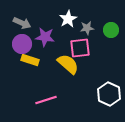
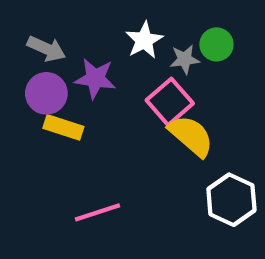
green circle: (111, 30) -> (216, 44), moved
pink square: (80, 48) -> (170, 102), turned -35
yellow semicircle: (68, 64) -> (191, 136), moved

